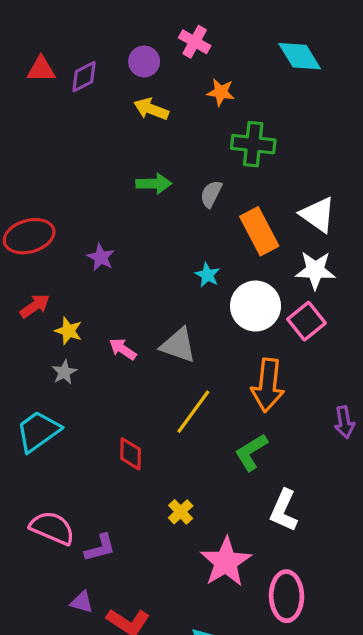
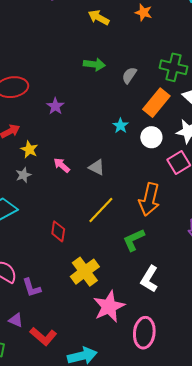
green cross: (253, 144) -> (173, 67), moved
orange rectangle: (259, 231) -> (156, 103), turned 60
white circle: (255, 306) -> (151, 137), moved, size x0.7
gray triangle: (178, 345) -> (97, 167), size x0.7
yellow cross: (181, 512) -> (85, 272), size x1.8
purple L-shape: (100, 548) -> (32, 288), turned 80

